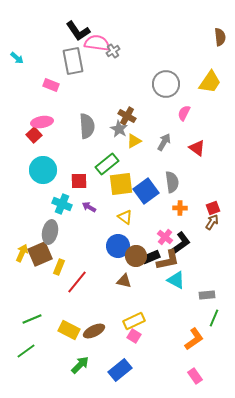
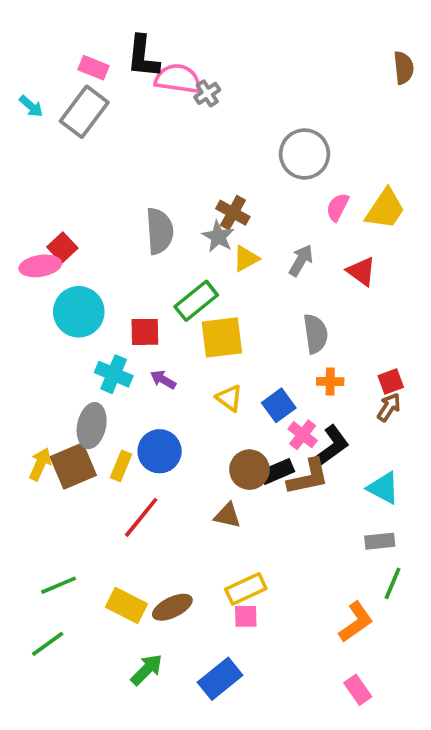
black L-shape: (78, 31) -> (143, 57), turned 40
gray rectangle: (73, 61) -> (84, 112), moved, turned 48
yellow trapezoid: (210, 82) -> (385, 209), moved
pink rectangle: (51, 85) -> (93, 68), moved
pink ellipse: (42, 122) -> (40, 266), moved
blue square: (146, 191) -> (279, 405), moved, size x0.7
blue circle: (118, 246) -> (160, 451), moved
yellow rectangle: (59, 267) -> (121, 466), moved
cyan triangle: (176, 280) -> (383, 488), moved
pink square: (134, 336) -> (246, 616), turned -32

